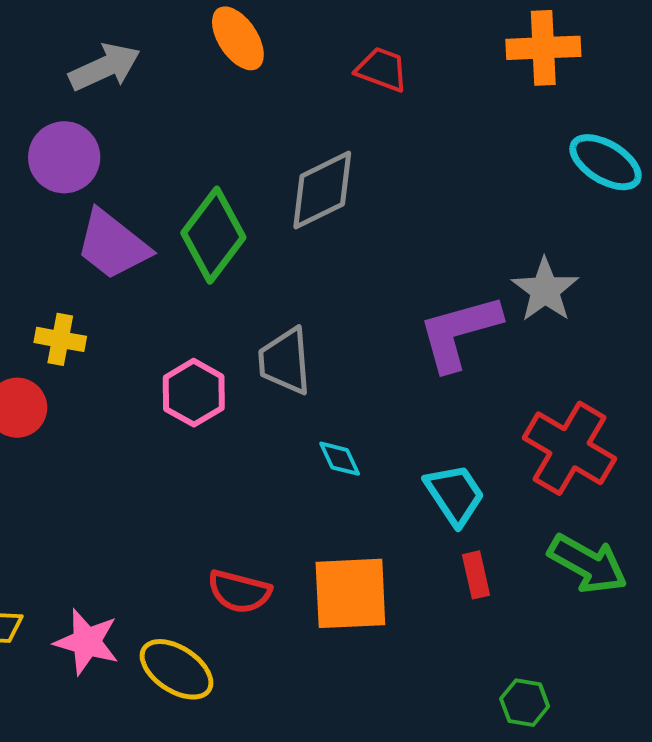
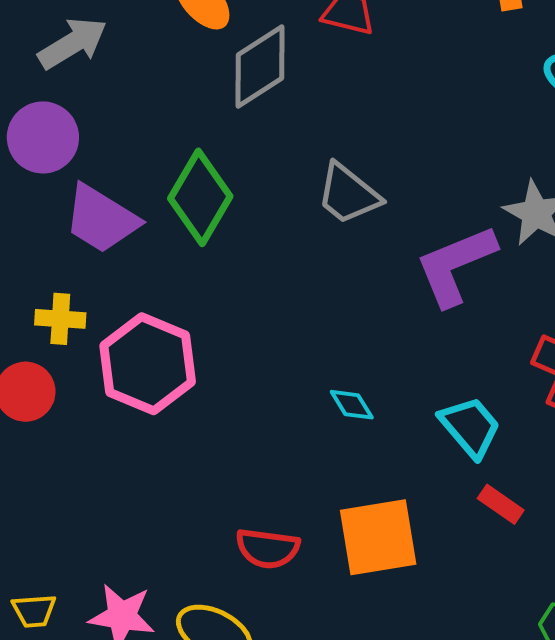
gray diamond: (322, 190) -> (260, 66), moved
gray trapezoid: (285, 361) -> (348, 194), moved, turned -40
pink hexagon: (194, 393) -> (148, 364), moved, size x1.5
red rectangle: (476, 575) -> (501, 504), turned -36

